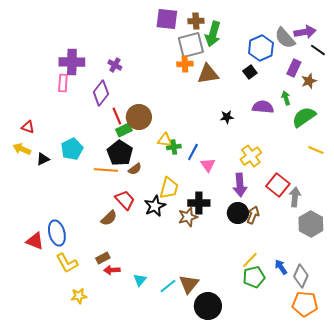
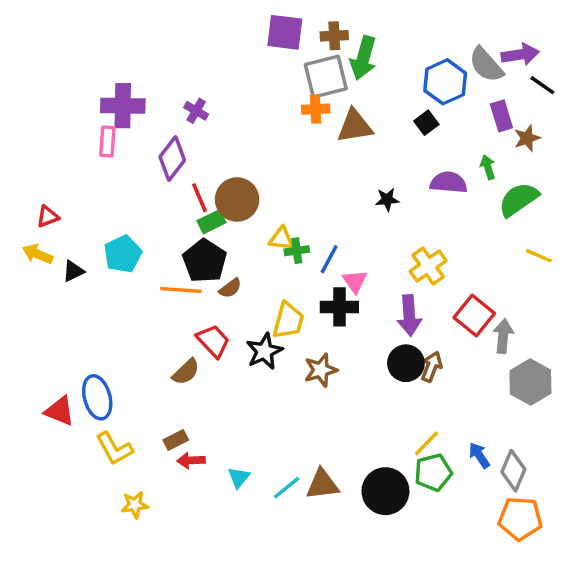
purple rectangle: (294, 68) -> (501, 116), turned -42
red triangle: (28, 127) -> (48, 217), turned -40
black cross: (199, 203) -> (339, 307), moved
brown triangle: (189, 284) -> (322, 484), turned 45
black circle: (208, 306) -> (385, 491), moved

